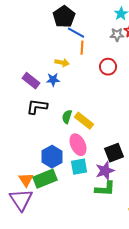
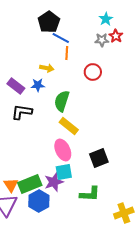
green semicircle: (67, 117) -> (62, 101), moved, size x1.5
blue hexagon: (52, 157) -> (39, 201), moved
purple star: (105, 171) -> (54, 182), moved

